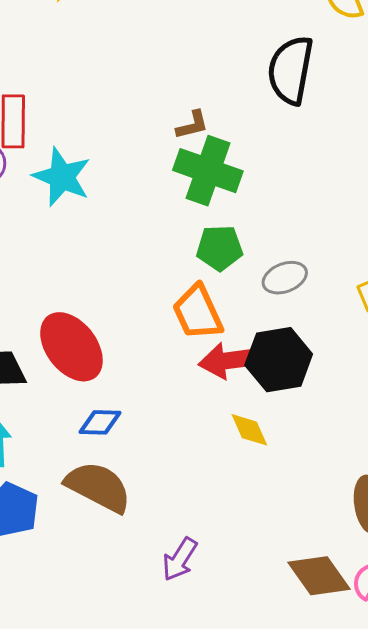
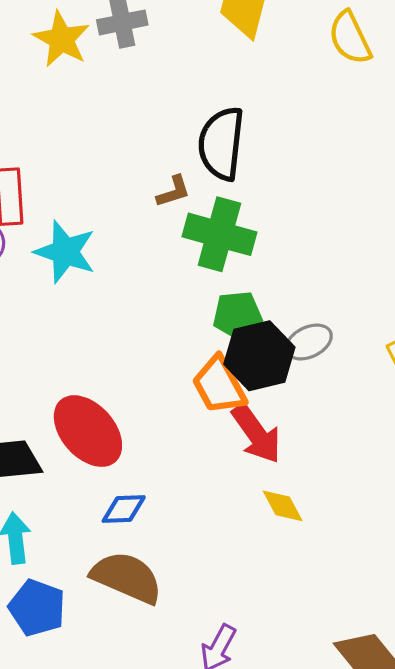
black semicircle: (291, 70) -> (221, 144), moved
brown L-shape: (192, 125) -> (173, 191), moved
red arrow: (230, 360) -> (256, 434), turned -114
black hexagon: (279, 360) -> (259, 356), moved

